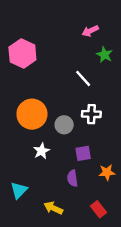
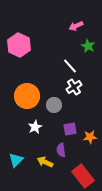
white cross: (91, 114) -> (74, 87), moved, turned -35
orange star: (107, 172) -> (90, 137), moved
yellow arrow: (53, 208) -> (45, 162), moved
red rectangle: (99, 209) -> (83, 176), size x1.6

